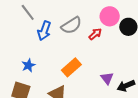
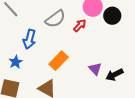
blue arrow: (44, 31) -> (29, 39), moved

